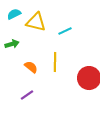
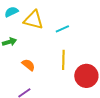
yellow line: (55, 62) -> (63, 60), moved

